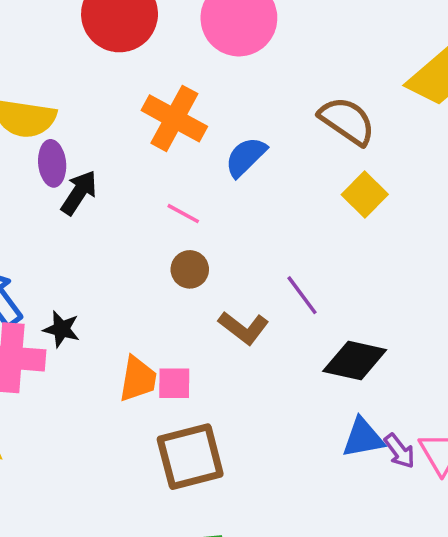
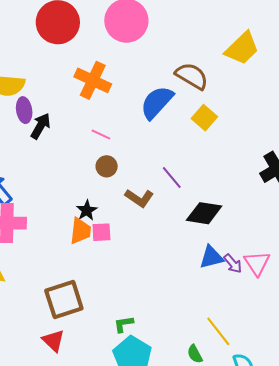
blue semicircle: (246, 157) -> (157, 102), moved, size x1.4
black star: (61, 329) -> (87, 210), moved, turned 30
brown square: (190, 457) -> (64, 300), moved

